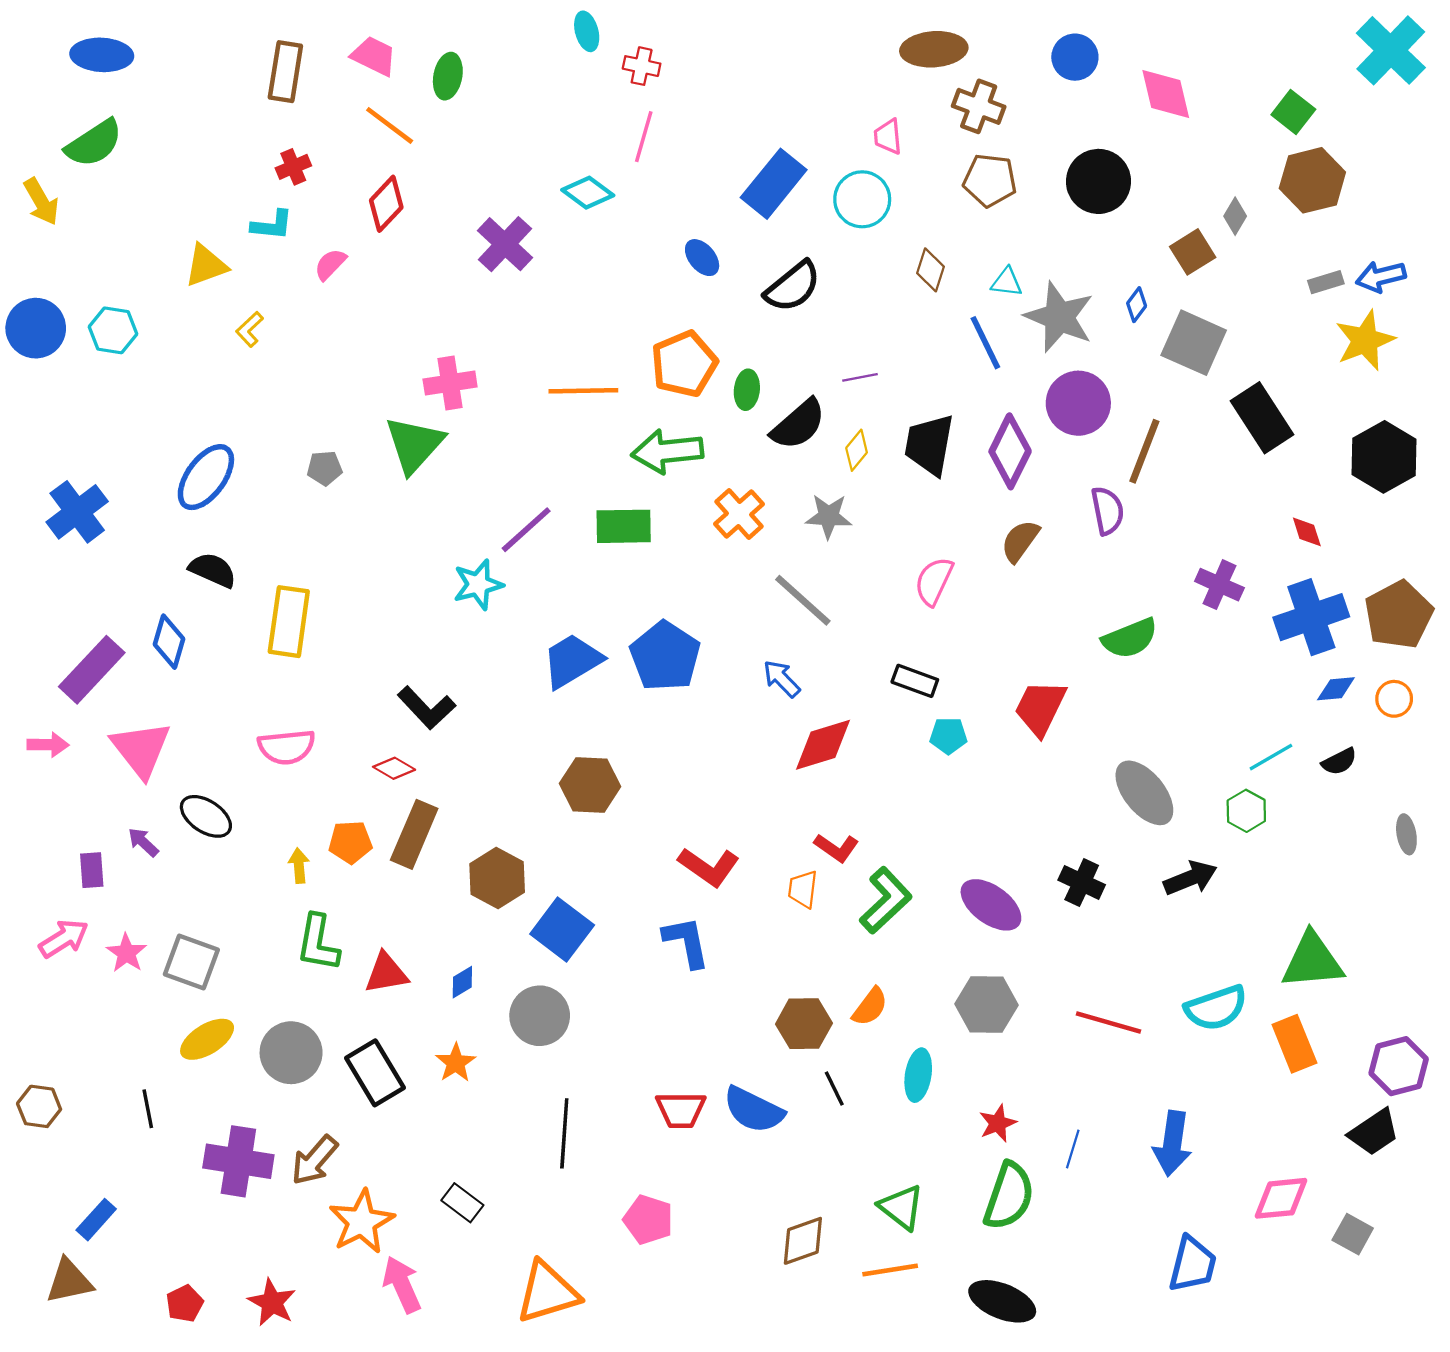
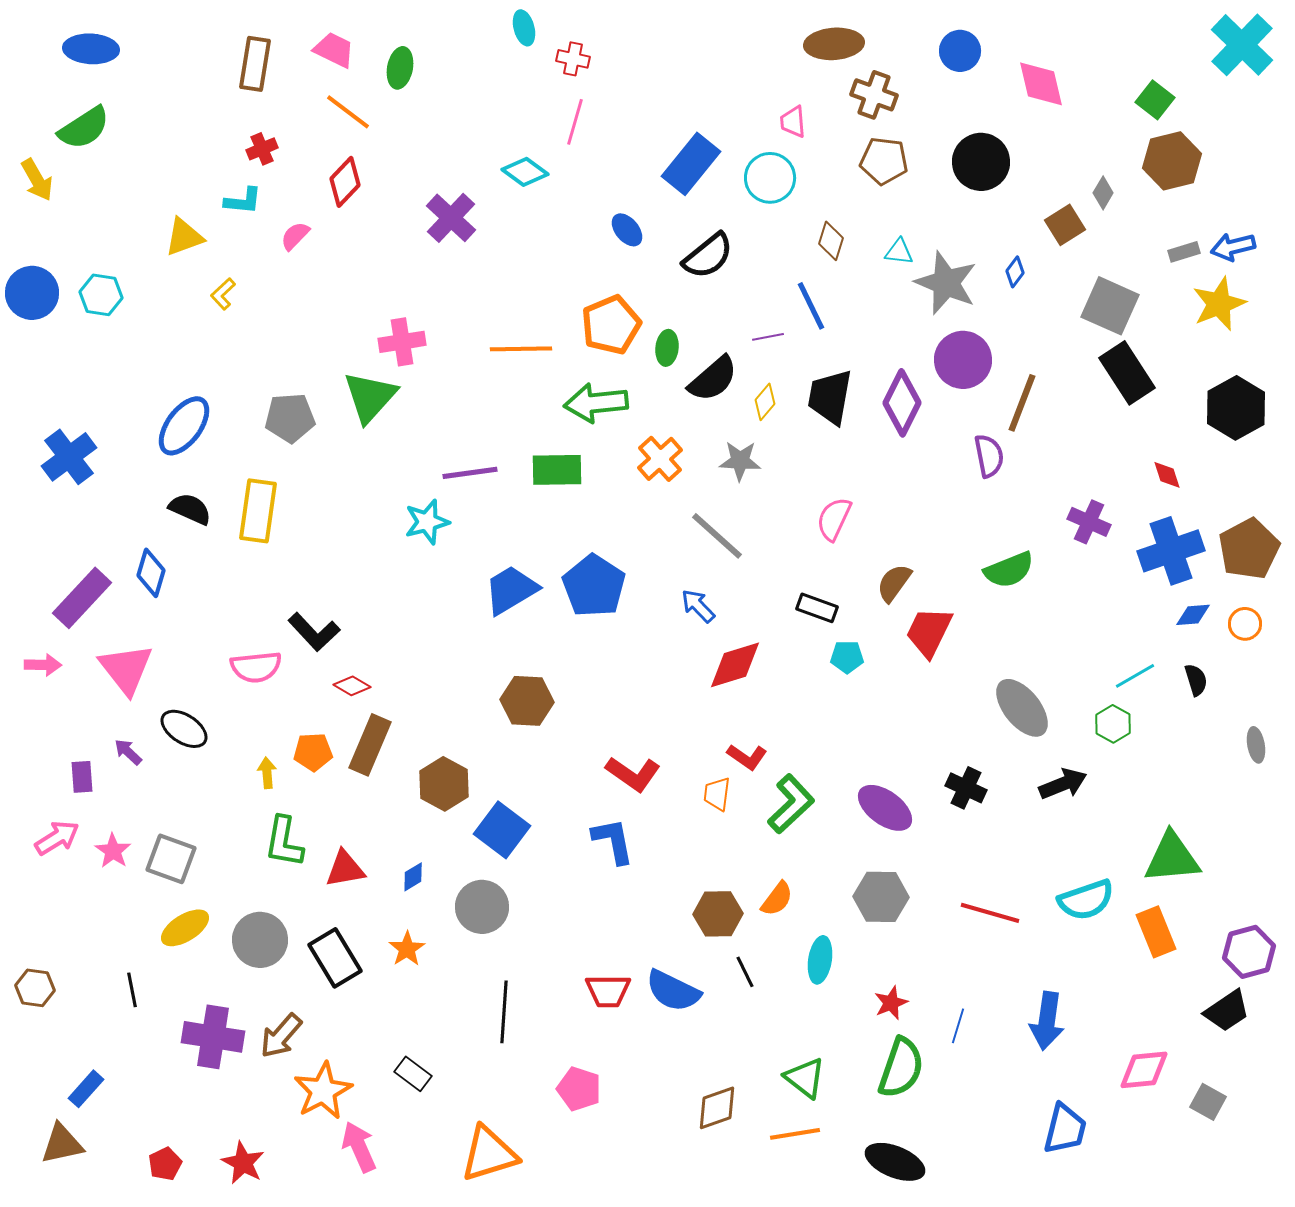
blue line: (985, 343) -> (811, 306), moved
gray square: (1194, 343) -> (1110, 306), moved
gray pentagon: (325, 468) -> (290, 418), size x1.6
purple line: (526, 530) -> (470, 473), turned 34
brown semicircle: (1020, 541) -> (894, 583), moved
yellow rectangle: (289, 622) -> (258, 511), moved
black L-shape: (427, 708) -> (314, 632), moved
black semicircle: (1339, 762) -> (1196, 680), turned -80

